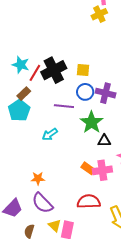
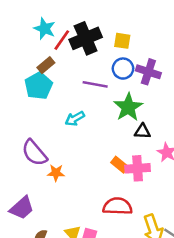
purple semicircle: (42, 203) -> (34, 153), moved

